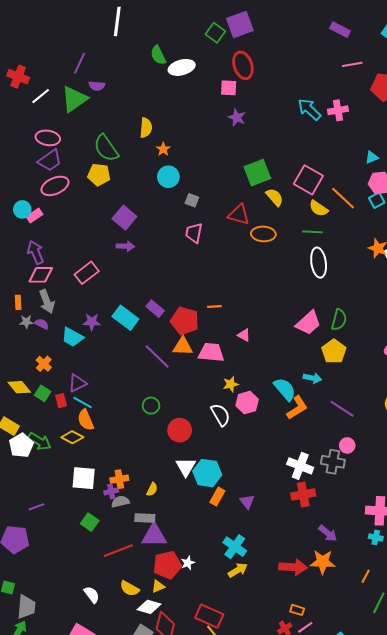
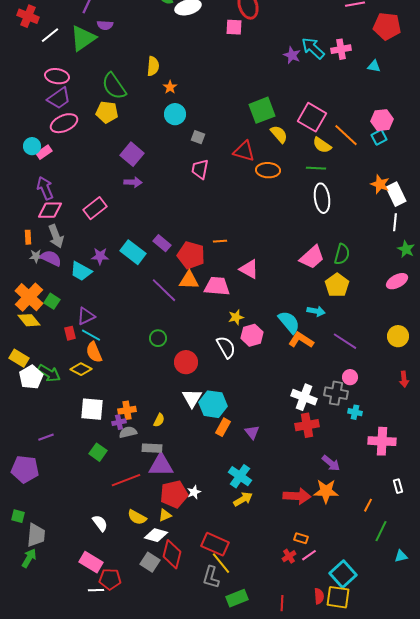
purple star: (237, 117) -> (292, 55), moved
cyan triangle: (372, 157) -> (374, 66), moved, turned 32
purple semicircle: (42, 324) -> (51, 258), size x1.5
pink triangle: (244, 335) -> (249, 269), size x1.5
orange cross: (44, 364) -> (29, 297), moved, size x1.8
green square: (43, 393) -> (52, 301), moved
orange L-shape: (297, 408) -> (301, 340), turned -115
cyan cross: (376, 537) -> (355, 412), moved

